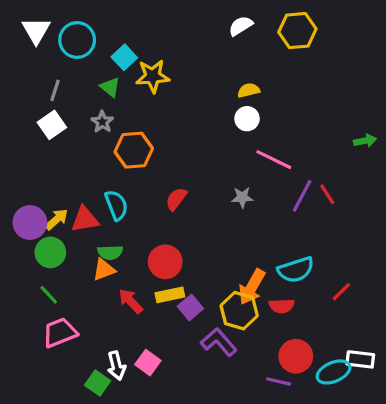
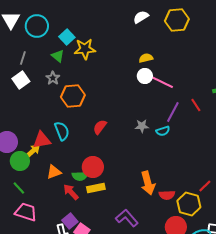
pink line: (274, 160) -> (162, 82), moved
red line: (327, 194) -> (196, 105), moved
purple line: (302, 196) -> (173, 112), moved
yellow arrow: (57, 219) -> (33, 151), moved
green semicircle: (110, 252) -> (80, 176), moved
cyan semicircle: (296, 270) -> (163, 131), moved, size x0.6
orange arrow: (252, 287) -> (148, 183), turned -45
purple square: (190, 307) -> (70, 221), moved
yellow hexagon: (239, 311) -> (189, 204), moved
pink trapezoid: (60, 333) -> (26, 212), turned 40

